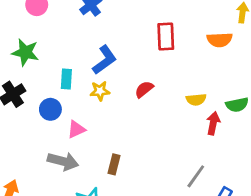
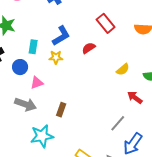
red rectangle: (166, 36) -> (106, 23), turned -42
red semicircle: (144, 89) -> (89, 48), moved
yellow semicircle: (196, 99) -> (123, 69), turned -40
red arrow: (213, 123) -> (135, 98), moved, turned -70

